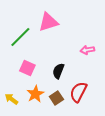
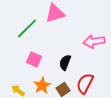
pink arrow: (87, 50) -> (94, 41), size x1.5

